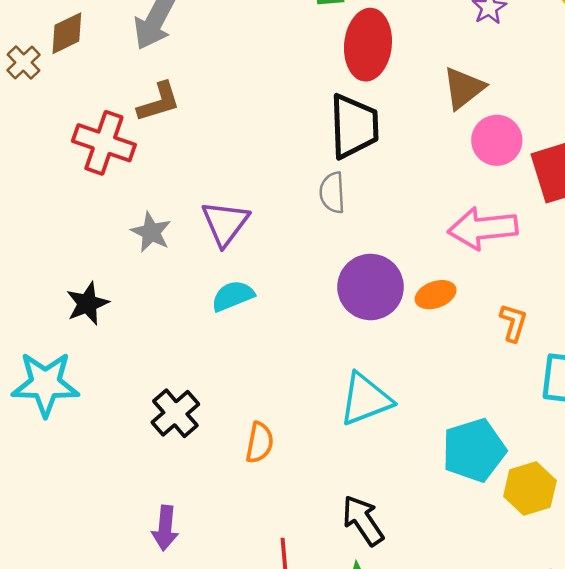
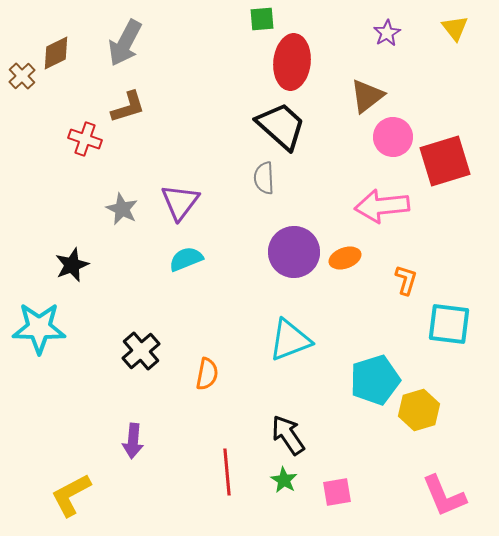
black trapezoid: (354, 126) -> (281, 126), turned -46
red cross: (104, 143) -> (85, 139), size x0.7

